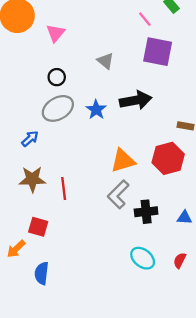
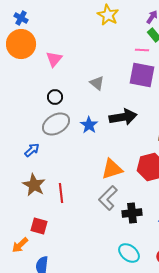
pink line: (145, 19) -> (142, 50), moved, turned -48
brown star: (32, 179) -> (34, 185), turned 30

